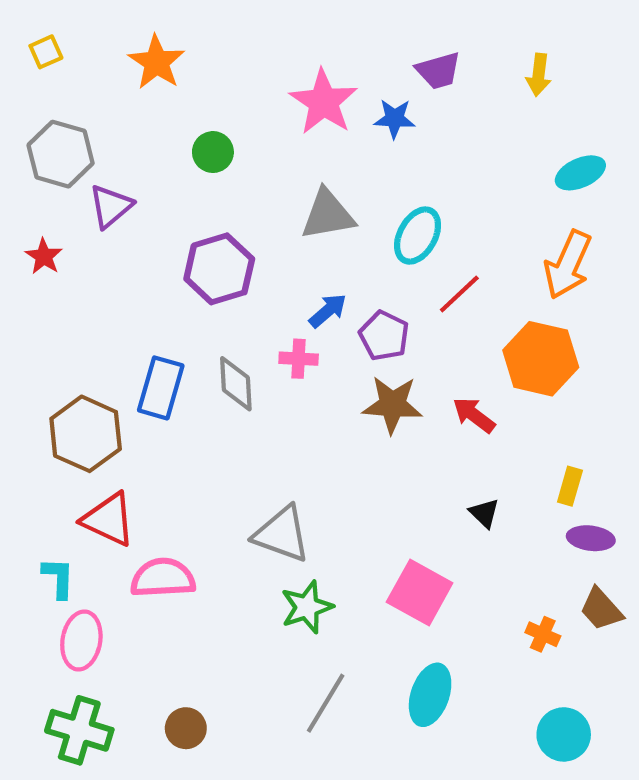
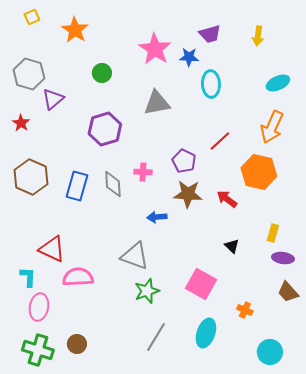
yellow square: (46, 52) -> (32, 17), moved
cyan ellipse: (418, 236) -> (211, 84), moved, turned -32
blue arrow: (328, 311) -> (157, 217), moved, turned -144
brown hexagon: (86, 434) -> (31, 177), moved
orange cross: (543, 634) -> (245, 310), moved
brown circle: (186, 728) -> (77, 344), moved

